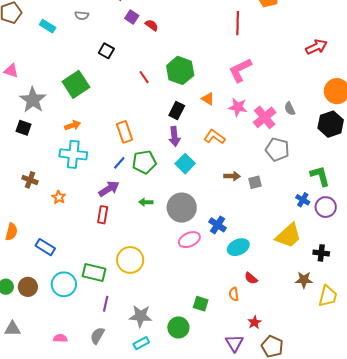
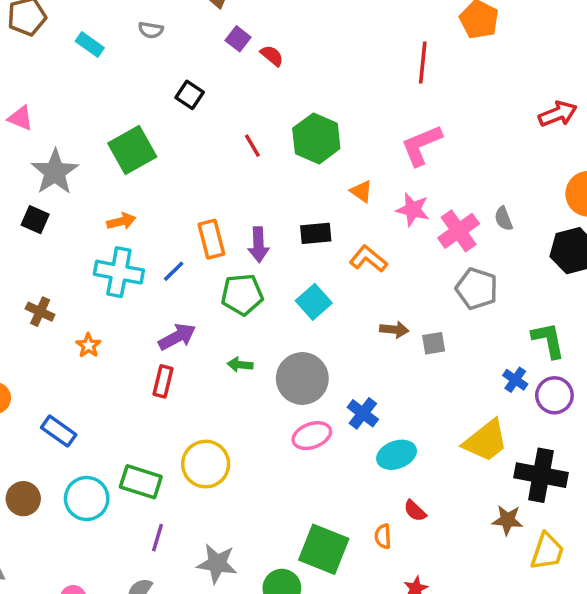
black rectangle: (177, 110) -> (316, 233), moved, turned 54
purple arrow: (174, 136) -> (258, 245), moved
blue line: (119, 163) -> (174, 271), moved
black cross: (321, 253) -> (541, 475), size x1.8
green square: (201, 304) -> (324, 549), size x1.8

